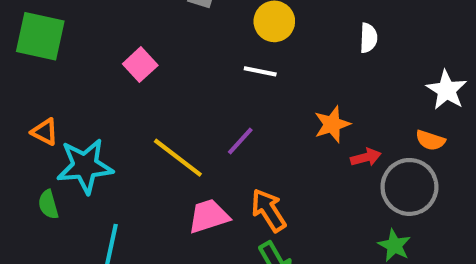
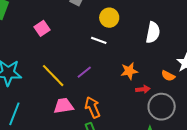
white semicircle: (368, 38) -> (153, 32), size x1.5
orange semicircle: (430, 140) -> (168, 76), moved

